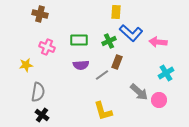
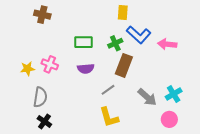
pink cross: (47, 47) -> (50, 64), moved
brown rectangle: (117, 62) -> (124, 65), size x1.5
cyan cross: (166, 73) -> (174, 94), moved
gray line: (102, 75) -> (108, 90), moved
pink circle: (159, 100) -> (169, 119), moved

